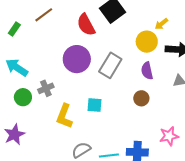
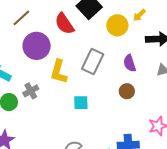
yellow circle: (147, 42) -> (117, 25), moved
purple circle: (77, 59) -> (37, 46), moved
yellow L-shape: (64, 116) -> (59, 72), moved

